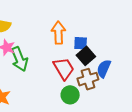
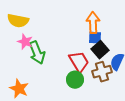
orange arrow: (58, 33) -> (93, 23), moved
green circle: (70, 95) -> (75, 80), moved

